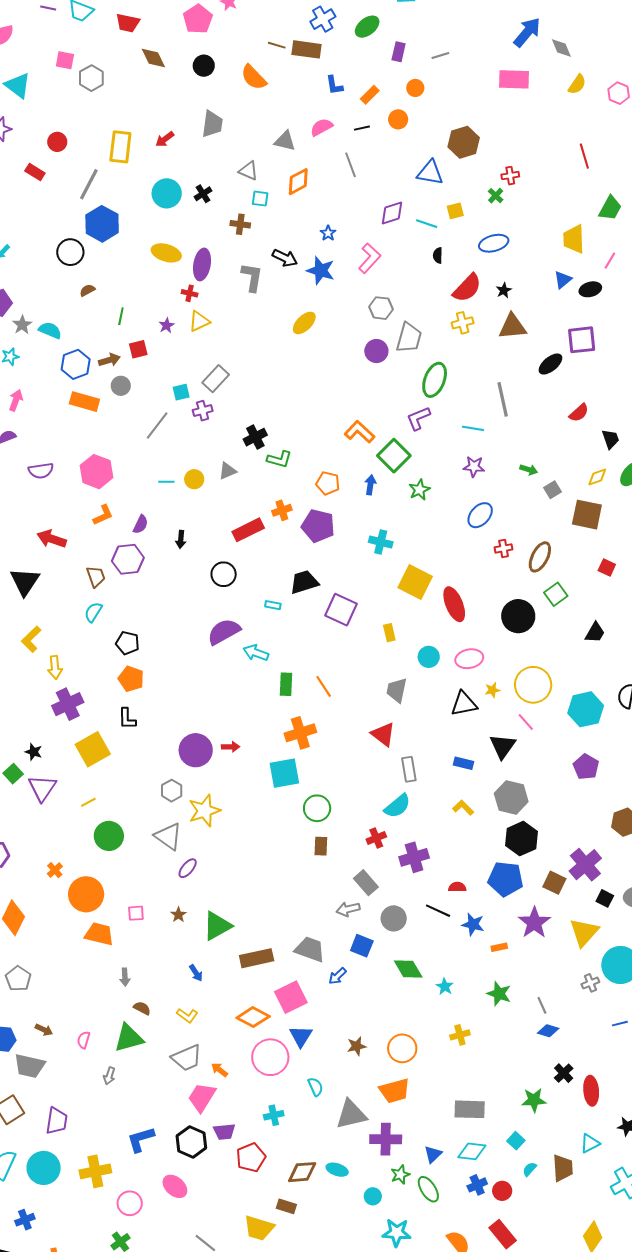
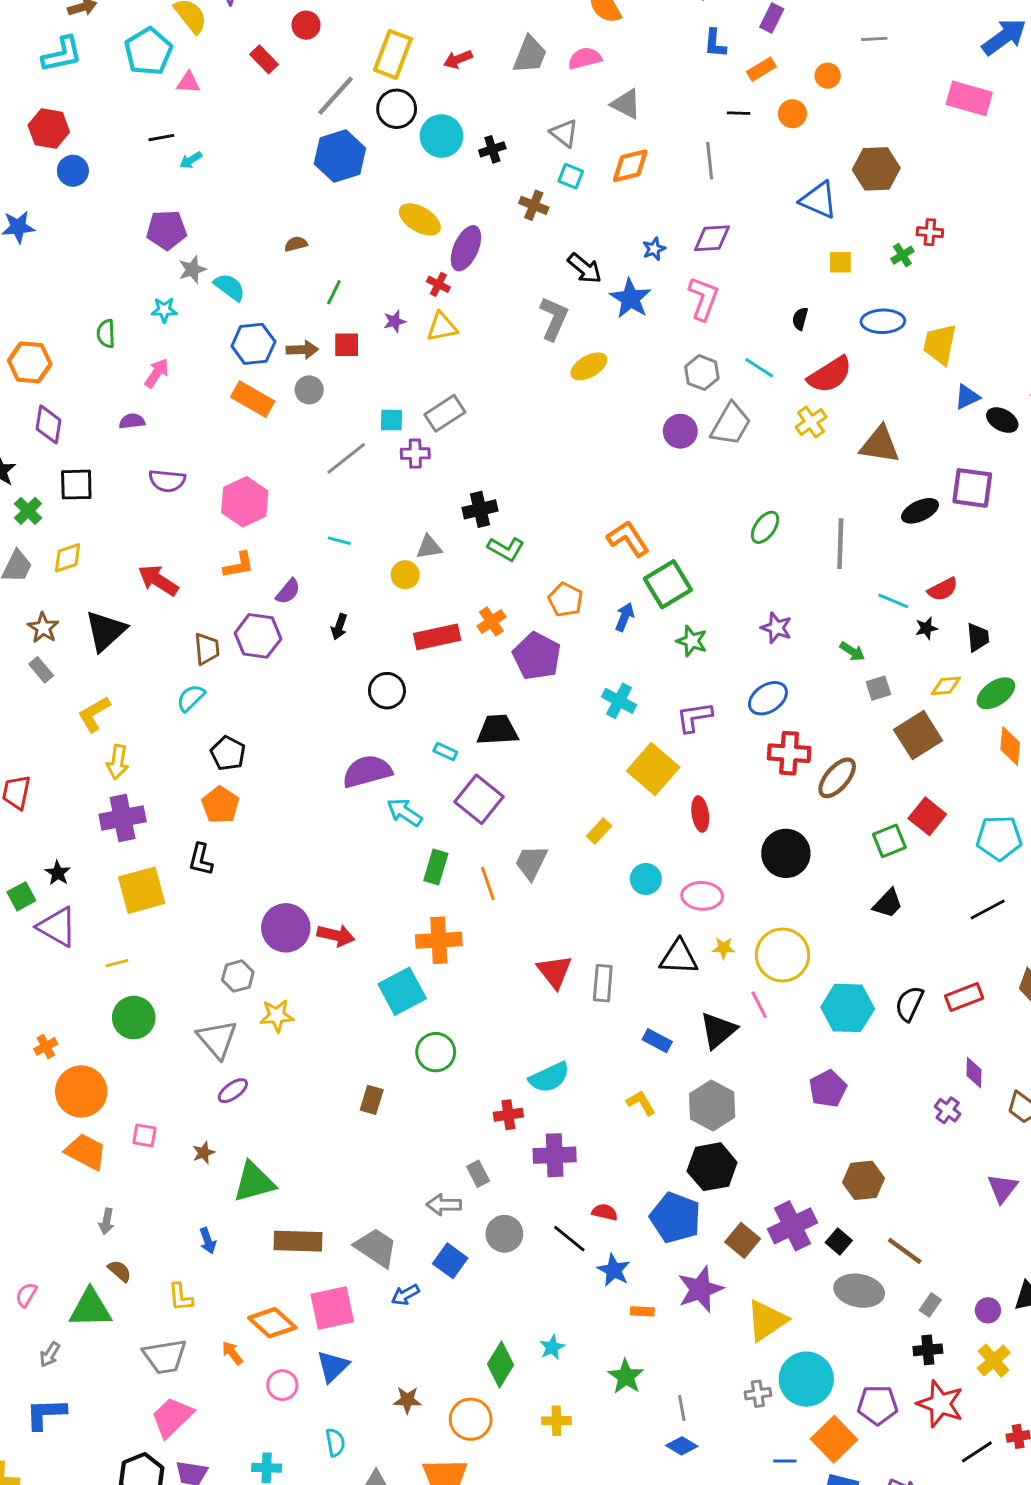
purple rectangle: (399, 52) -> (772, 18), moved
pink semicircle: (322, 127) -> (585, 58), moved
purple diamond: (392, 213) -> (712, 238), moved
cyan line: (427, 224) -> (759, 368), moved
yellow trapezoid: (574, 239) -> (940, 344), moved
black circle: (70, 252) -> (397, 109), moved
pink L-shape: (370, 258) -> (703, 298), turned -36
gray L-shape: (252, 277) -> (554, 318), moved
black ellipse: (590, 289) -> (1002, 420), turned 30
black star: (504, 290) -> (926, 628), moved
yellow cross: (463, 323) -> (811, 422), turned -35
green ellipse: (435, 380) -> (765, 527), moved, size x0.7
purple L-shape: (418, 418) -> (694, 717), moved
cyan line: (473, 428) -> (893, 601), moved
yellow circle: (194, 479) -> (405, 575), moved
green star: (419, 490) -> (692, 641), turned 30
orange cross: (282, 510) -> (491, 621), turned -30
brown square: (587, 515) -> (918, 735), turned 32
red cross: (504, 548) -> (789, 753), size x1.6
red square: (607, 567) -> (927, 816), size x1.4
green square: (556, 594) -> (889, 841), moved
red ellipse: (454, 604) -> (700, 814), size x0.7
purple square: (341, 610) -> (479, 799), moved
yellow rectangle: (389, 633) -> (599, 831), turned 42
gray trapezoid: (397, 690) -> (531, 862), moved
red arrow: (231, 747) -> (336, 935), size x1.4
gray rectangle: (409, 769) -> (603, 983), moved
cyan square: (284, 773) -> (402, 991), turned -32
purple triangle: (42, 788) -> (57, 927), turned -48
yellow star: (204, 811) -> (277, 1016), size x0.7
brown rectangle: (321, 846) -> (372, 1100), moved
gray rectangle: (366, 883) -> (478, 1174), size x0.7
black square: (605, 898) -> (839, 1242), moved
green diamond: (408, 969) -> (500, 1364), moved, turned 48
yellow L-shape: (187, 1015) -> (181, 1297), turned 35
pink circle: (270, 1057) -> (282, 1385), size x0.6
orange arrow: (219, 1070) -> (232, 1353), moved
blue L-shape: (141, 1139) -> (46, 1414), moved

